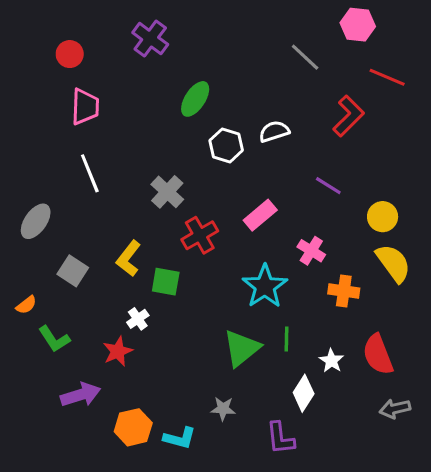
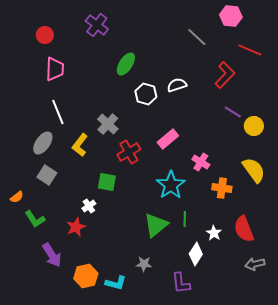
purple line: (328, 186) -> (233, 112), moved
yellow circle: (383, 217) -> (254, 126), moved
gray ellipse: (36, 221) -> (43, 143), moved
yellow L-shape: (129, 258) -> (80, 145), moved
purple arrow: (81, 395) -> (52, 255), turned 75

